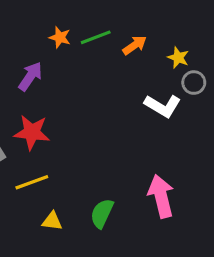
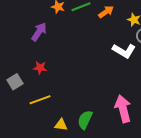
red star: (32, 132) -> (40, 68), size x0.6
yellow triangle: (52, 221) -> (61, 125), moved

